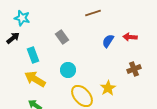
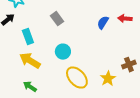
brown cross: (134, 69) -> (129, 65), moved
yellow star: (108, 88) -> (108, 79), moved

